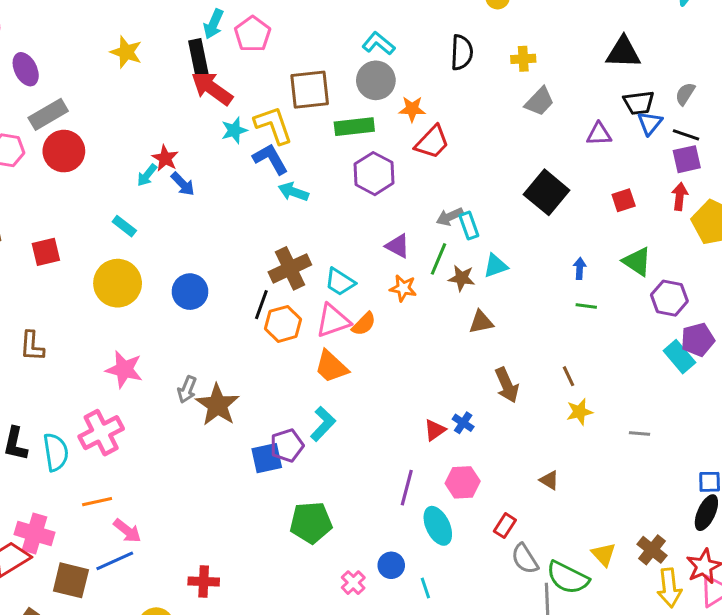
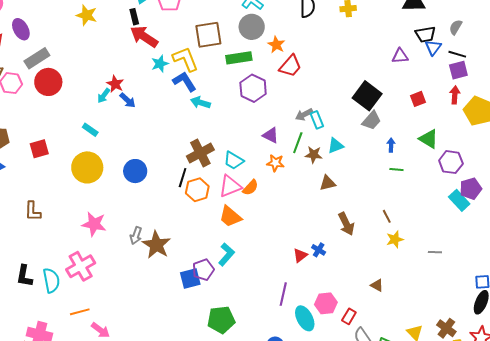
black rectangle: (198, 57) -> (134, 17), size x0.7
gray trapezoid: (539, 101) -> (372, 120), moved
orange star: (412, 109) -> (276, 45), turned 30
pink hexagon: (463, 482) -> (326, 303), moved

